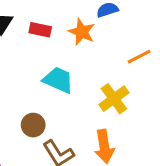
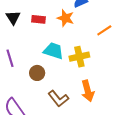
yellow cross: (114, 99) -> (79, 57), moved, turned 30
brown circle: (33, 125) -> (37, 73), moved

